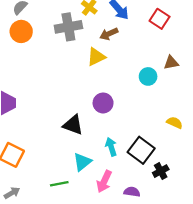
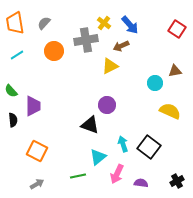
red square: (160, 19) -> (177, 29), moved
orange circle: (21, 31) -> (54, 51), moved
purple circle: (103, 103) -> (107, 105), moved
yellow semicircle: (175, 123) -> (170, 111), moved, size x1.5
black cross: (161, 171) -> (177, 181), moved

